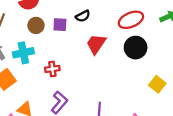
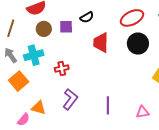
red trapezoid: (96, 44) -> (101, 43), turned -30

